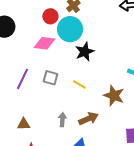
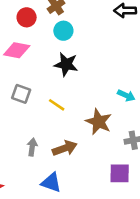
cyan circle: (70, 29) -> (63, 31), moved, size x0.6
black star: (85, 52) -> (66, 64), turned 30

